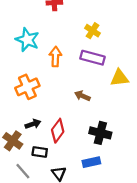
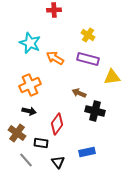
orange arrow: (55, 57) -> (55, 58), turned -60
black arrow: (33, 124) -> (29, 111), moved, turned 32
black cross: (100, 133) -> (95, 111), moved

